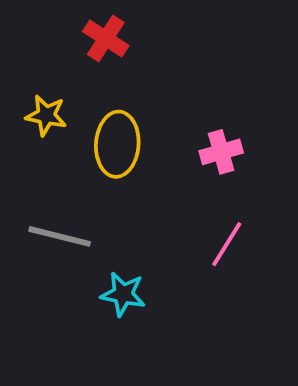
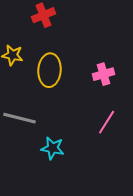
red cross: (106, 38) -> (44, 15), turned 35

